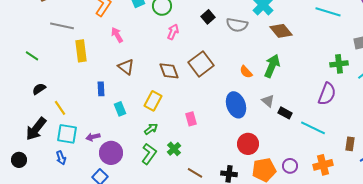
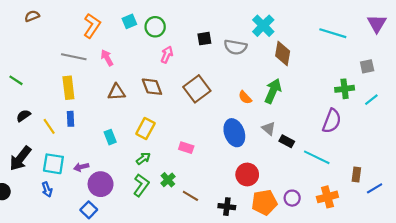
black square: (208, 17) -> (204, 39), turned 32
gray line: (62, 26) -> (74, 57), moved
brown diamond: (281, 31) -> (283, 54), turned 50
yellow rectangle: (81, 51) -> (68, 88), moved
brown triangle: (126, 67) -> (117, 92), turned -42
brown diamond: (169, 71) -> (152, 87), moved
blue rectangle: (101, 89) -> (71, 119), moved
yellow line: (60, 108) -> (49, 126), moved
pink rectangle: (191, 119) -> (186, 148), turned -56
brown line: (195, 173) -> (190, 196), moved

